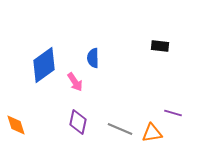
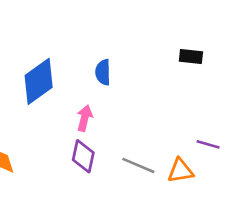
pink arrow: (75, 82) -> (85, 118), moved, turned -132

